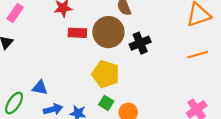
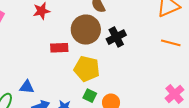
red rectangle: (77, 33) -> (59, 48), moved
orange line: (198, 55) -> (171, 43), turned 36

